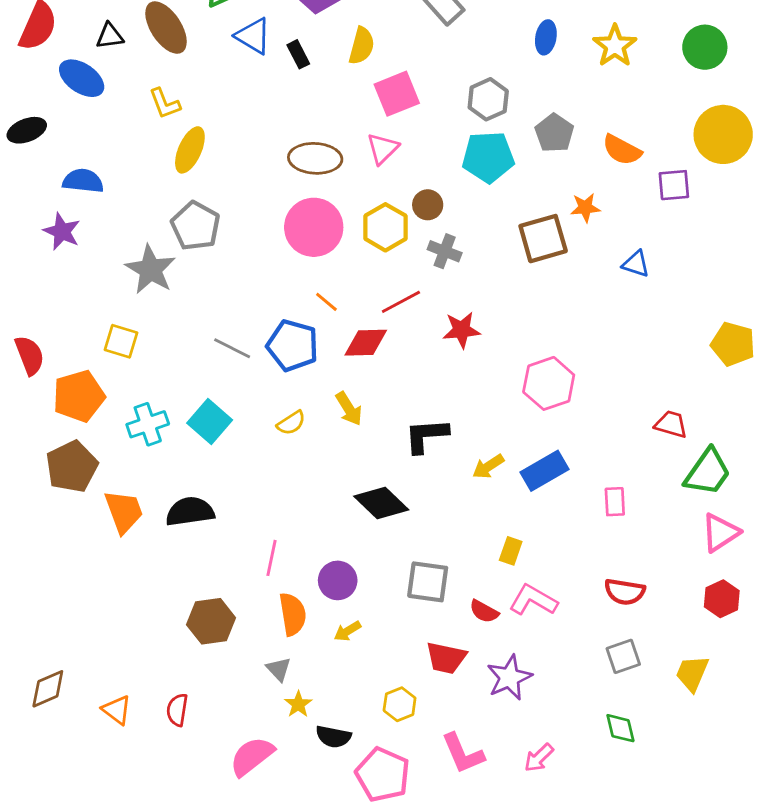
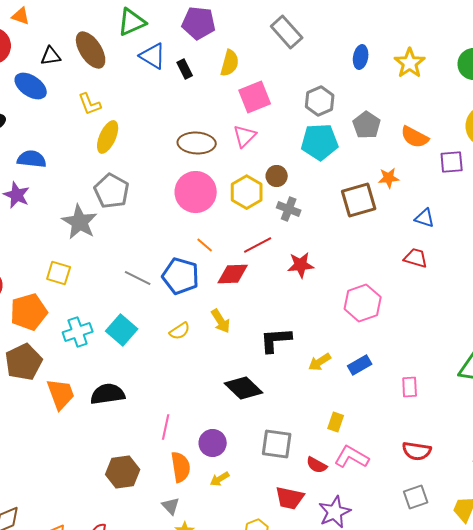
red trapezoid: (671, 424) -> (416, 258), moved
blue rectangle: (544, 471) -> (360, 365), size x0.7

